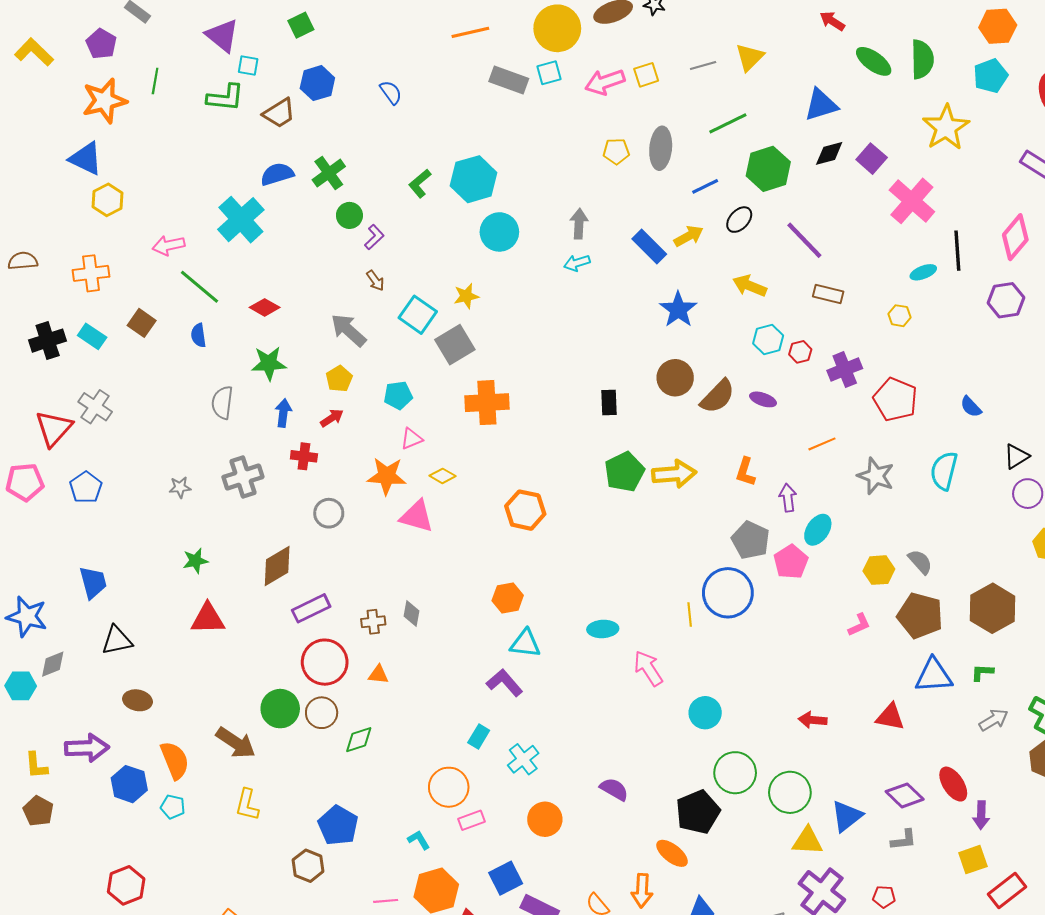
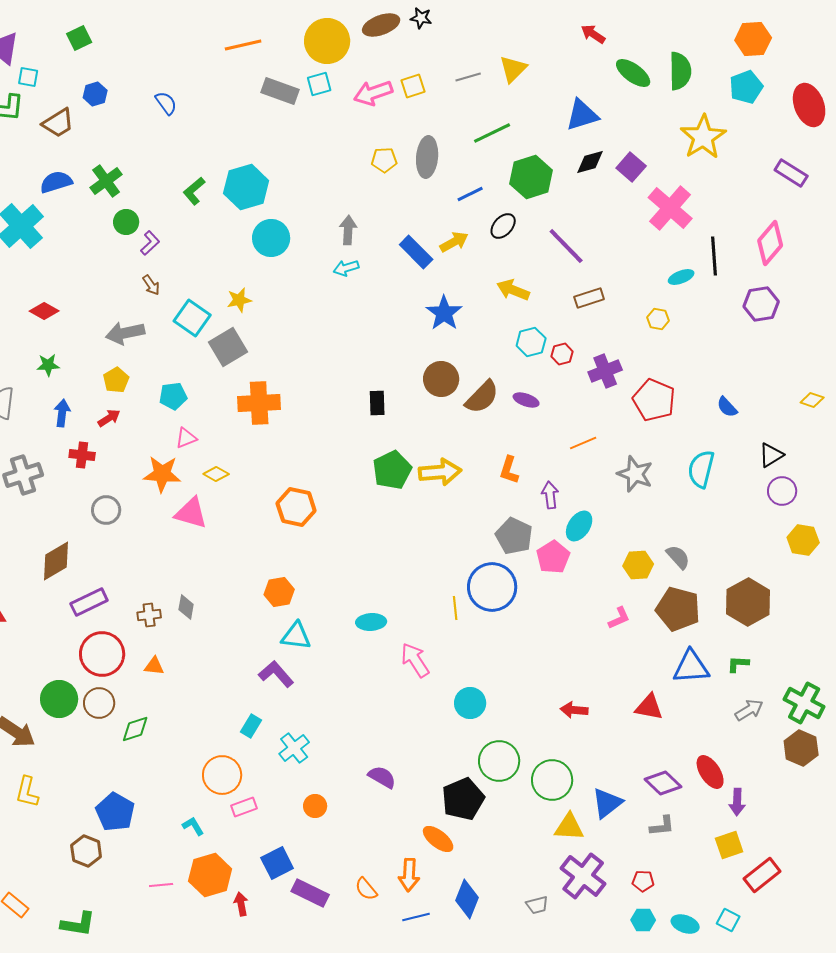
blue hexagon: (317, 83) -> (95, 94), size x0.7
brown rectangle: (828, 294) -> (589, 298), turned -32
gray arrow: (348, 330) -> (125, 333), turned -54
green star: (269, 363) -> (48, 365), size x0.7
orange circle: (545, 819) -> (315, 806), size x0.7

